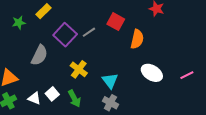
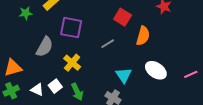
gray line: (89, 32) -> (108, 44), moved
purple square: (65, 35) -> (71, 28), turned -35
yellow cross: (79, 69) -> (72, 63), moved
cyan triangle: (110, 81) -> (124, 75), moved

